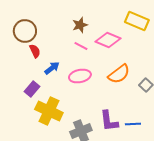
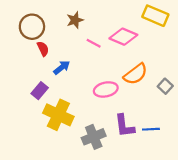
brown star: (80, 25) -> (75, 20), moved
pink ellipse: (80, 76) -> (106, 89), moved

